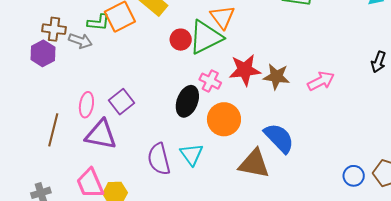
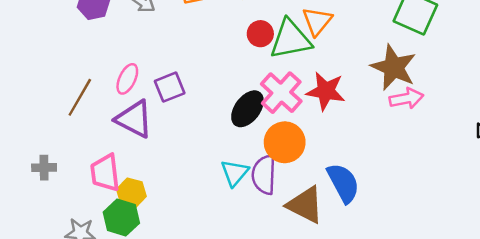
brown star: (276, 77) -> (394, 67), moved, size x1.4
pink cross: (210, 81) -> (281, 93), size x1.6
pink arrow: (321, 81) -> (406, 98), moved
purple semicircle: (159, 159) -> (264, 175), moved

